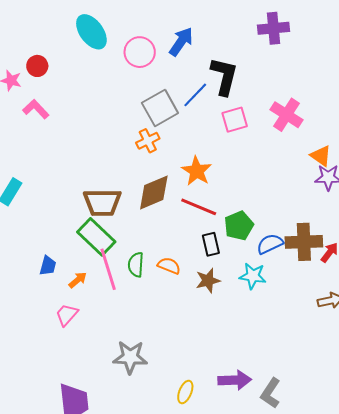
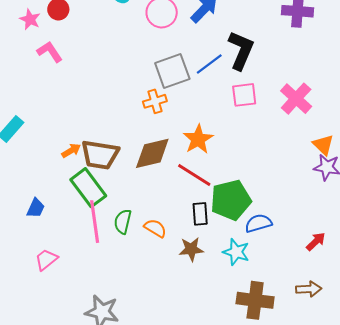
green pentagon: (239, 226) -> (231, 200), size x1.4
brown cross: (304, 242) -> (255, 300), moved
orange arrow: (78, 280) -> (71, 151), moved

